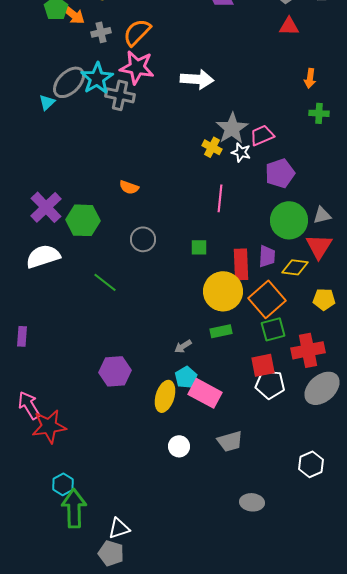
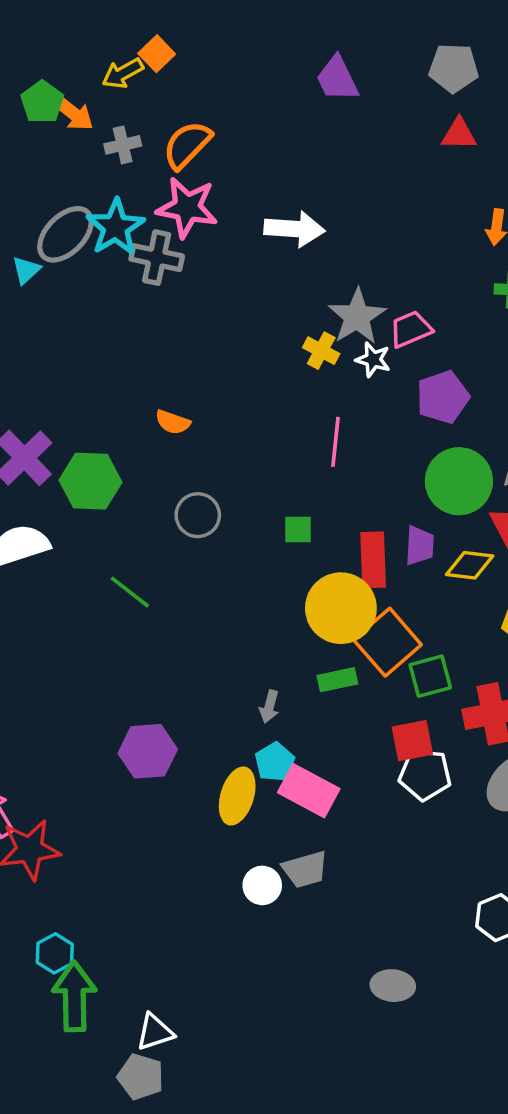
orange square: (267, 299) -> (387, 642), moved
gray arrow: (183, 346) -> (269, 707), turned -42
gray trapezoid: (230, 441) -> (305, 869), moved

